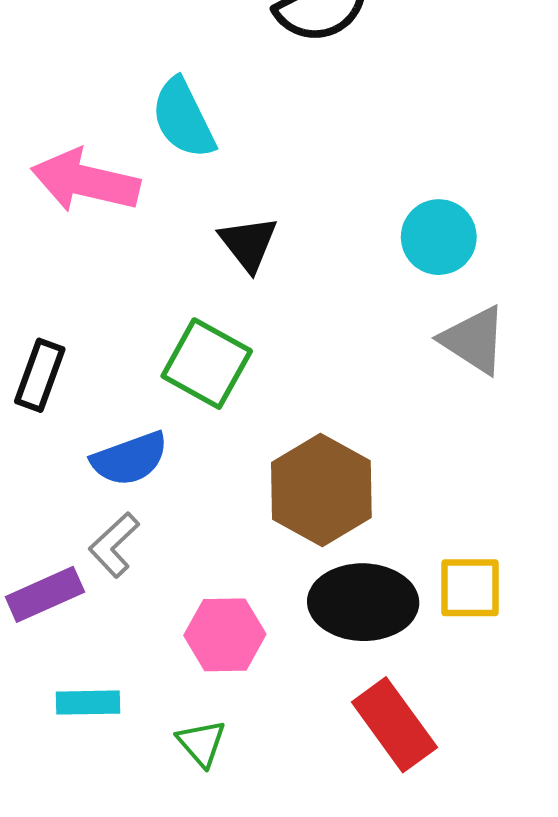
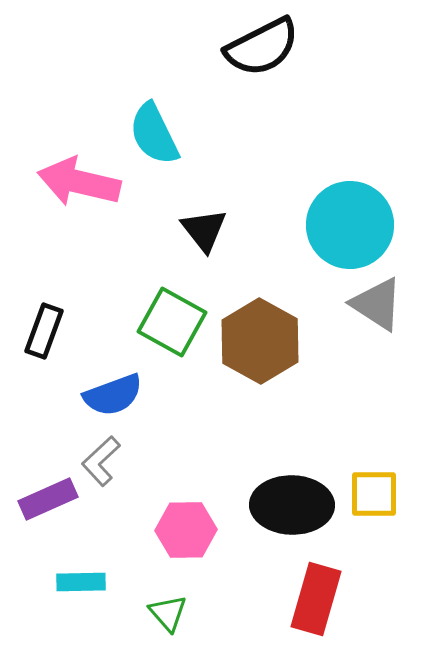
cyan circle: (439, 237) -> (350, 225), size x1.5
brown hexagon: (321, 490) -> (260, 341), moved
red rectangle: (394, 725) -> (316, 599), turned 52

